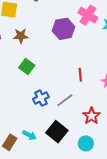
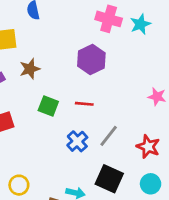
purple hexagon: (64, 29) -> (91, 60), moved
red line: (80, 75) -> (84, 104), moved, turned -64

